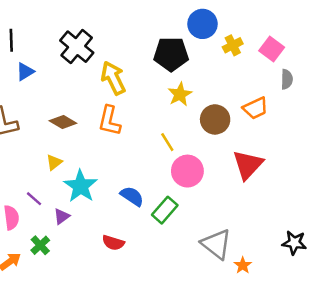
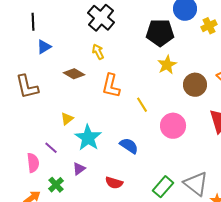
black cross: (77, 47) -> (101, 18), moved
yellow arrow: (113, 78) -> (98, 52), moved, size x0.6
brown diamond: (63, 122) -> (74, 74), moved
yellow line: (167, 142) -> (142, 105), moved
green rectangle: (165, 210) -> (163, 187), moved
purple triangle: (62, 216) -> (79, 169), moved

